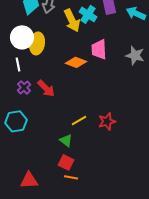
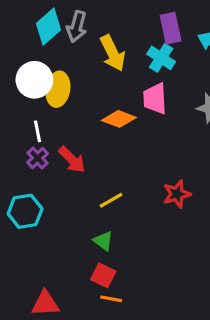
cyan cross: (88, 14) -> (161, 58), moved
white line: (18, 64) -> (38, 131), moved
yellow line: (79, 120) -> (111, 200), moved
red star: (107, 121) -> (177, 194), moved

